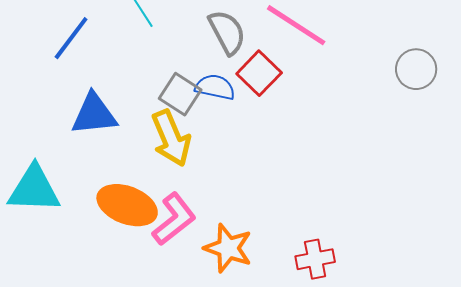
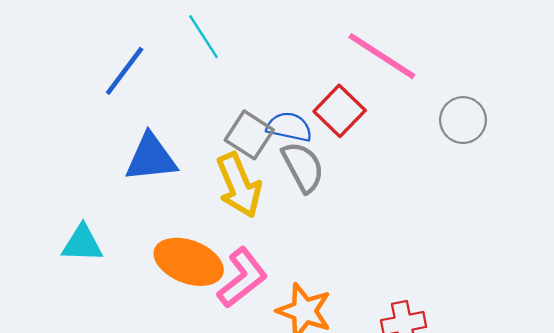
gray semicircle: (227, 32) -> (303, 167), moved
gray circle: (416, 69) -> (463, 120), moved
cyan triangle: (34, 189) -> (82, 244), size x0.7

